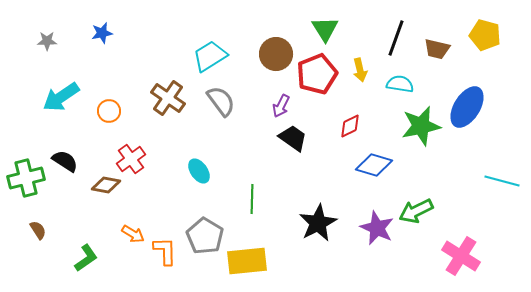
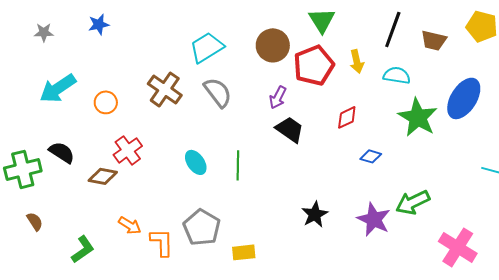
green star: (421, 126) -> (418, 117), turned -30
blue diamond: (374, 165) -> (371, 156), size x0.6
green line: (252, 199) -> (238, 165), moved
black star: (318, 223) -> (315, 214), size x0.7
yellow rectangle: (247, 261) -> (244, 252), size x0.6

